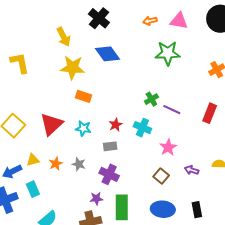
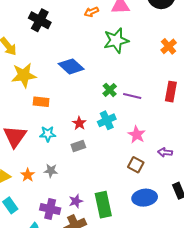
blue diamond: (108, 54) -> (71, 66), moved
cyan cross: (142, 128) -> (107, 120), turned -36
purple cross: (109, 174) -> (50, 209), moved

